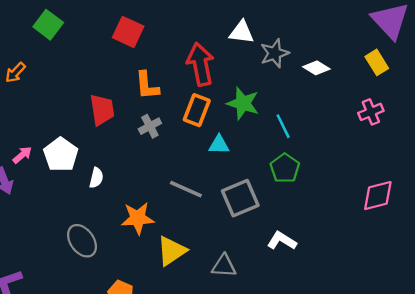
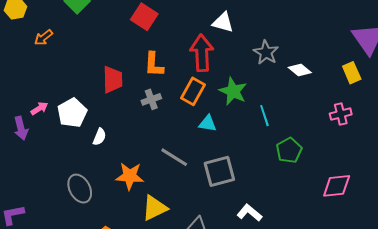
white triangle: (241, 32) -> (223, 22), moved
gray star: (274, 53) -> (266, 52), turned -30
green pentagon: (285, 168) -> (289, 150), moved

